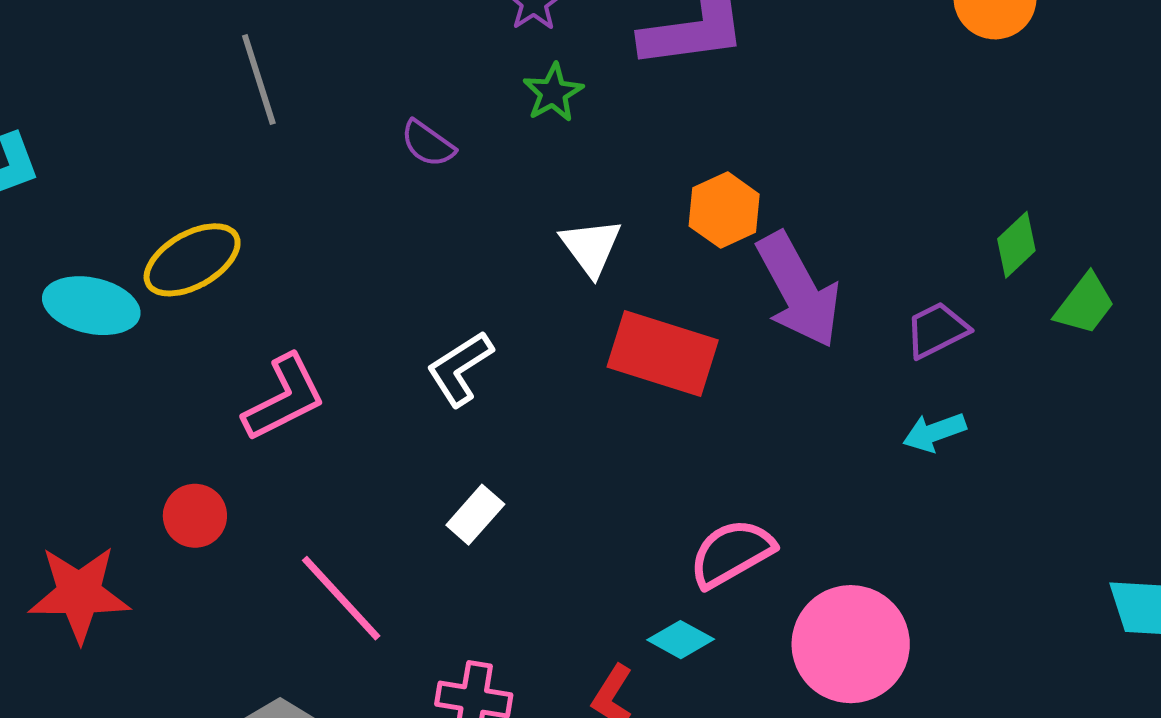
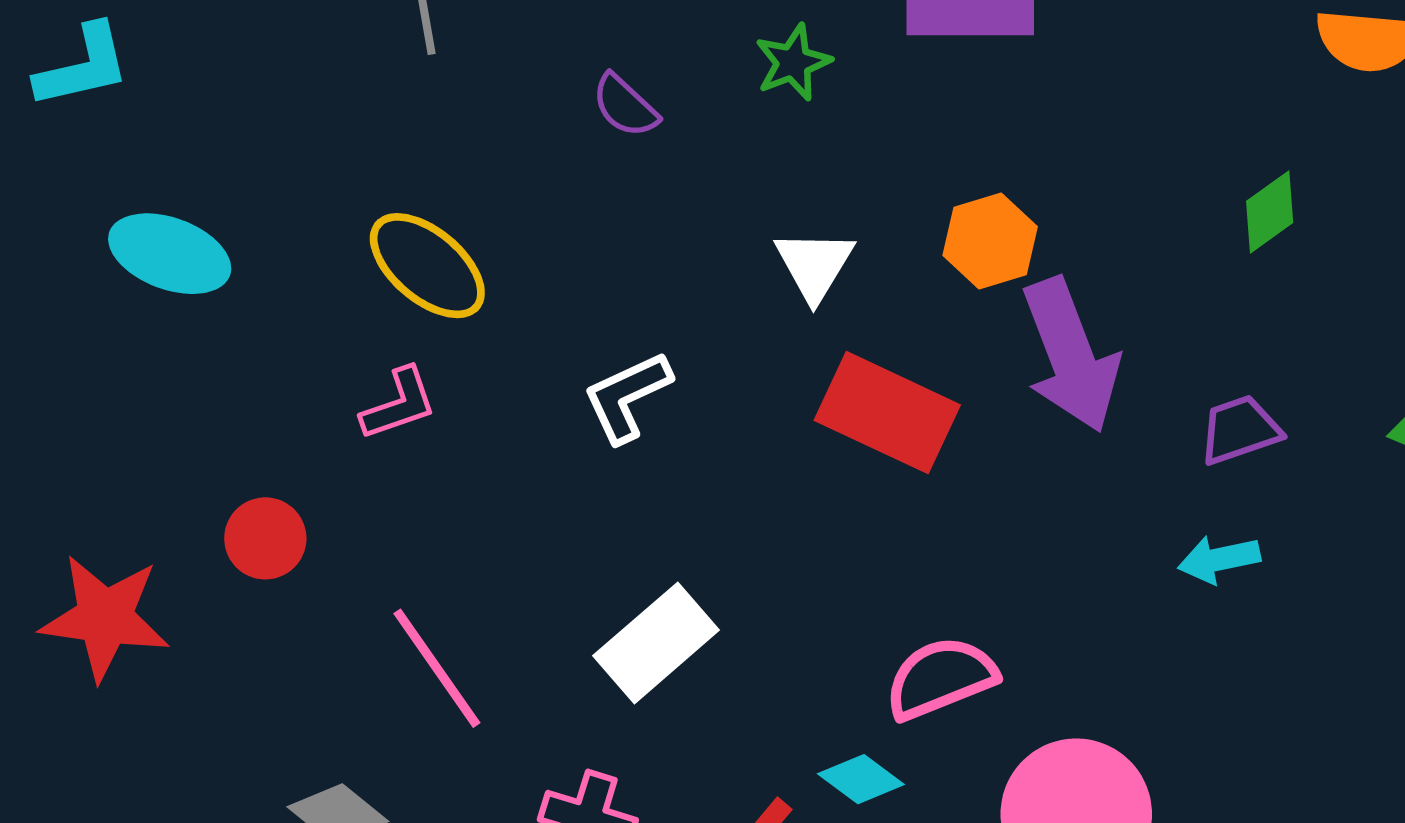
green diamond: (1016, 245) -> (1270, 212), moved
yellow ellipse: (192, 260) -> (427, 266), moved, turned 62
pink L-shape: (284, 398) -> (399, 404), size x0.7
white rectangle: (475, 515) -> (656, 643), moved, size x1.6

